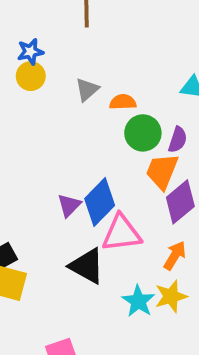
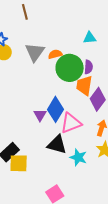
gray triangle: (87, 90) -> (35, 52), size x1.5
green circle: (143, 133) -> (70, 68), size x1.4
cyan star: (138, 301) -> (78, 157), moved

